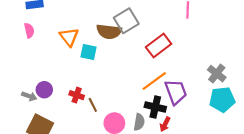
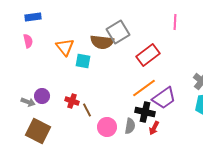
purple trapezoid: (176, 92) -> (164, 98), turned 75

